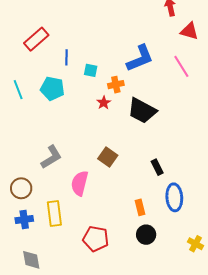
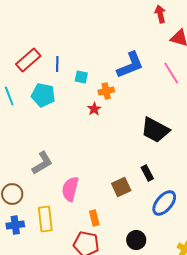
red rectangle: (36, 39) -> (28, 60), moved
black trapezoid: (142, 111) -> (155, 130), moved
brown square: (108, 157) -> (121, 187), moved, turned 30
blue ellipse: (174, 197) -> (164, 203), turned 44
orange rectangle: (140, 207) -> (94, 218), moved

